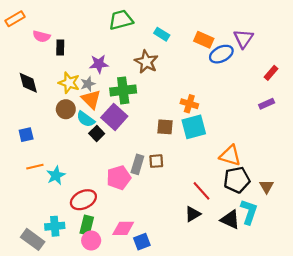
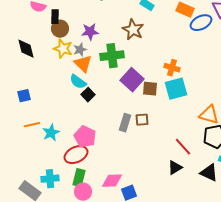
brown circle: (66, 109) -> (60, 29), moved
purple square: (114, 117) -> (132, 80), moved
pink pentagon: (119, 178) -> (85, 137), moved, turned -30

